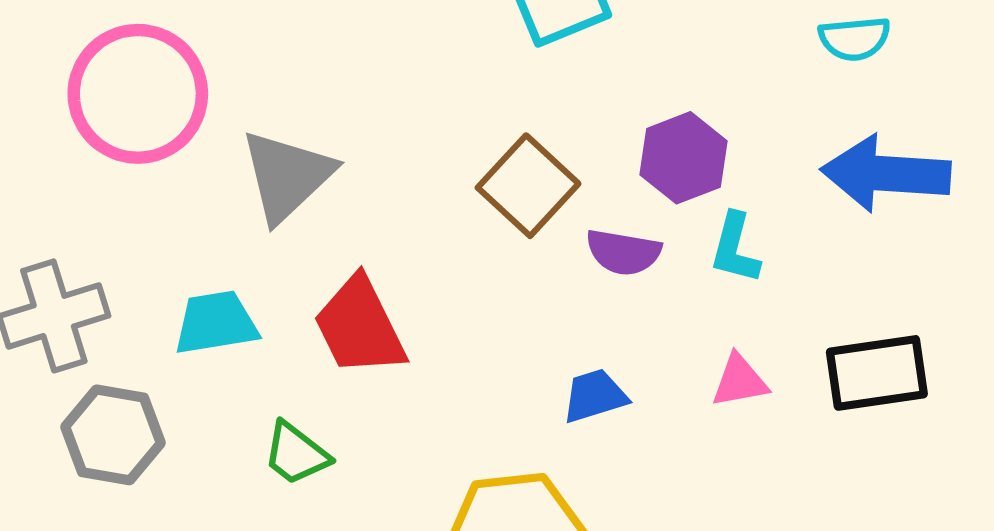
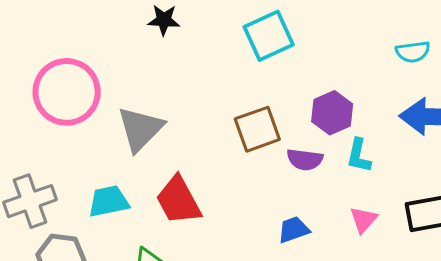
brown square: (528, 186) -> (257, 129), turned 30
pink triangle: (740, 381) -> (363, 220), turned -36

